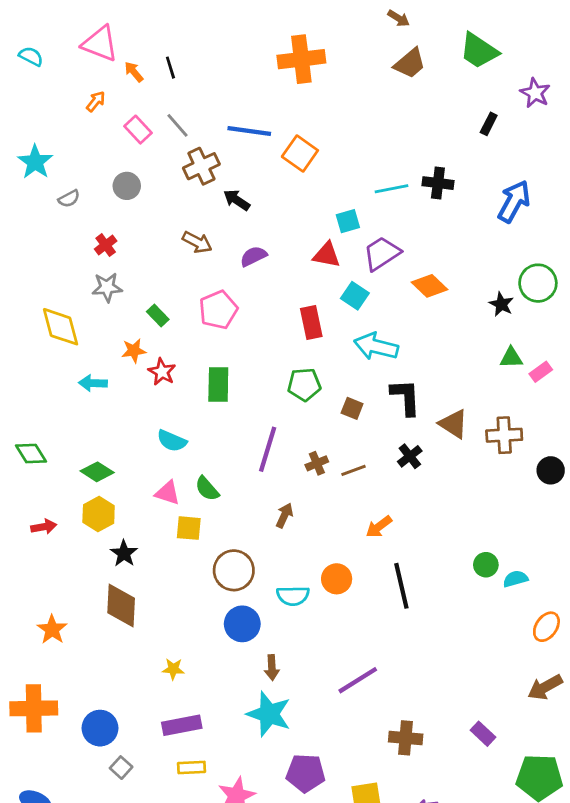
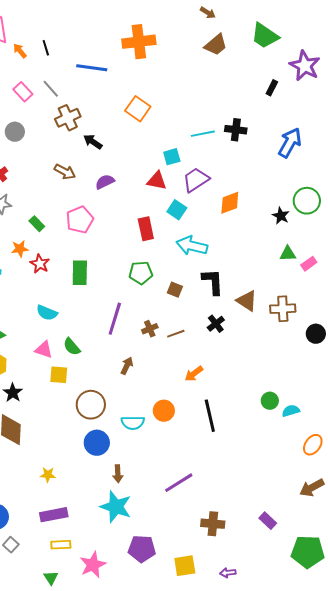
purple star: (535, 93) -> (305, 66), size x1.4
blue line: (249, 131) -> (92, 68), moved
orange diamond: (430, 286) -> (230, 203), turned -65

